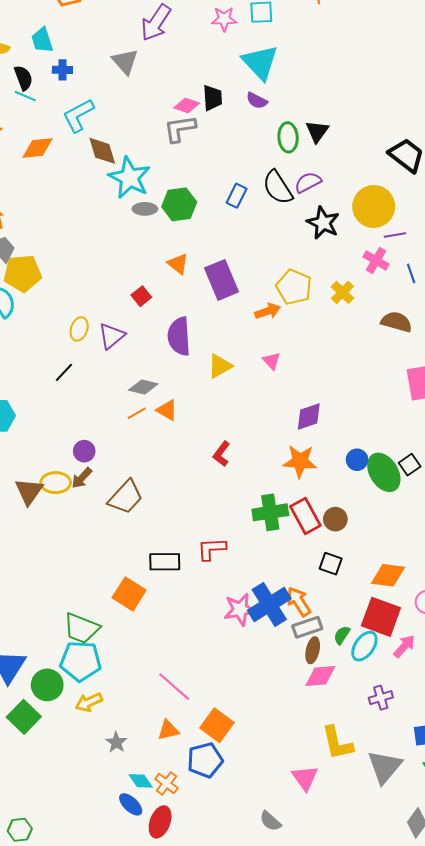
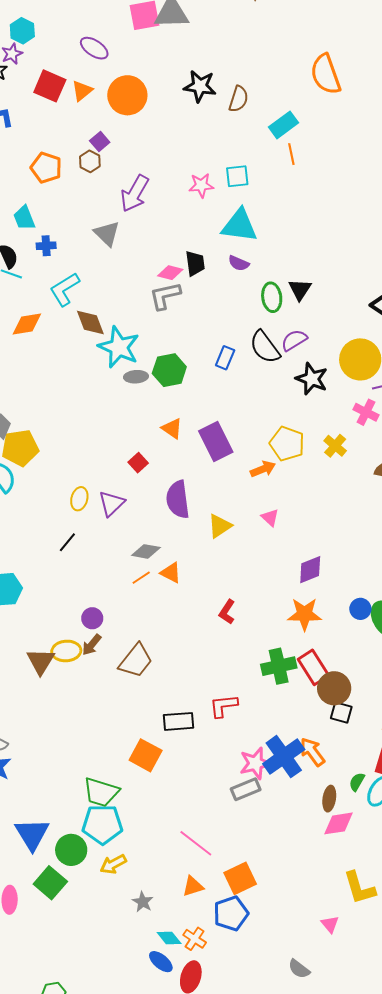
cyan triangle: (260, 62) -> (239, 226), turned -36
brown circle: (335, 519) -> (334, 688), moved, size x1.4
gray rectangle: (307, 627) -> (246, 789), moved
orange square: (217, 725) -> (240, 878), turned 32
pink triangle: (305, 778) -> (330, 924), size x0.7

